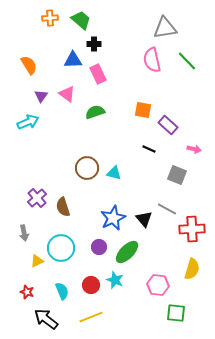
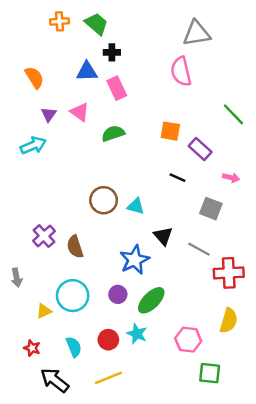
green line: (187, 61) -> (233, 114), moved
black triangle: (144, 219) -> (163, 236), moved
gray arrow: (24, 233) -> (17, 278), moved

